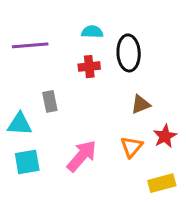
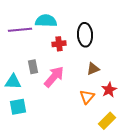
cyan semicircle: (92, 32) -> (46, 21), moved, size x1.5
pink arrow: (82, 156) -> (54, 77), moved
yellow rectangle: (162, 183) -> (107, 121), turned -30

